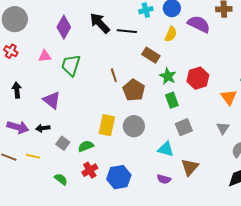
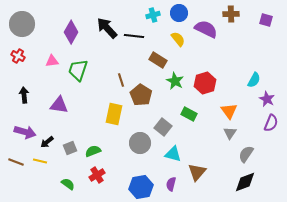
yellow semicircle: (171, 34) -> (178, 39), turned -63
orange triangle: (229, 97) -> (229, 111), moved
purple triangle: (52, 100) -> (59, 105), turned -30
green rectangle: (172, 100) -> (189, 114), moved, turned -42
yellow rectangle: (107, 125) -> (114, 114), moved
gray circle: (134, 126) -> (140, 143), moved
gray square: (184, 127) -> (163, 127), moved, turned -30
black arrow: (43, 128) -> (47, 142), moved, turned -32
gray square: (63, 143) -> (70, 148), turned 32
blue hexagon: (119, 177) -> (141, 187), moved
purple semicircle: (164, 179) -> (171, 184), turned 88

